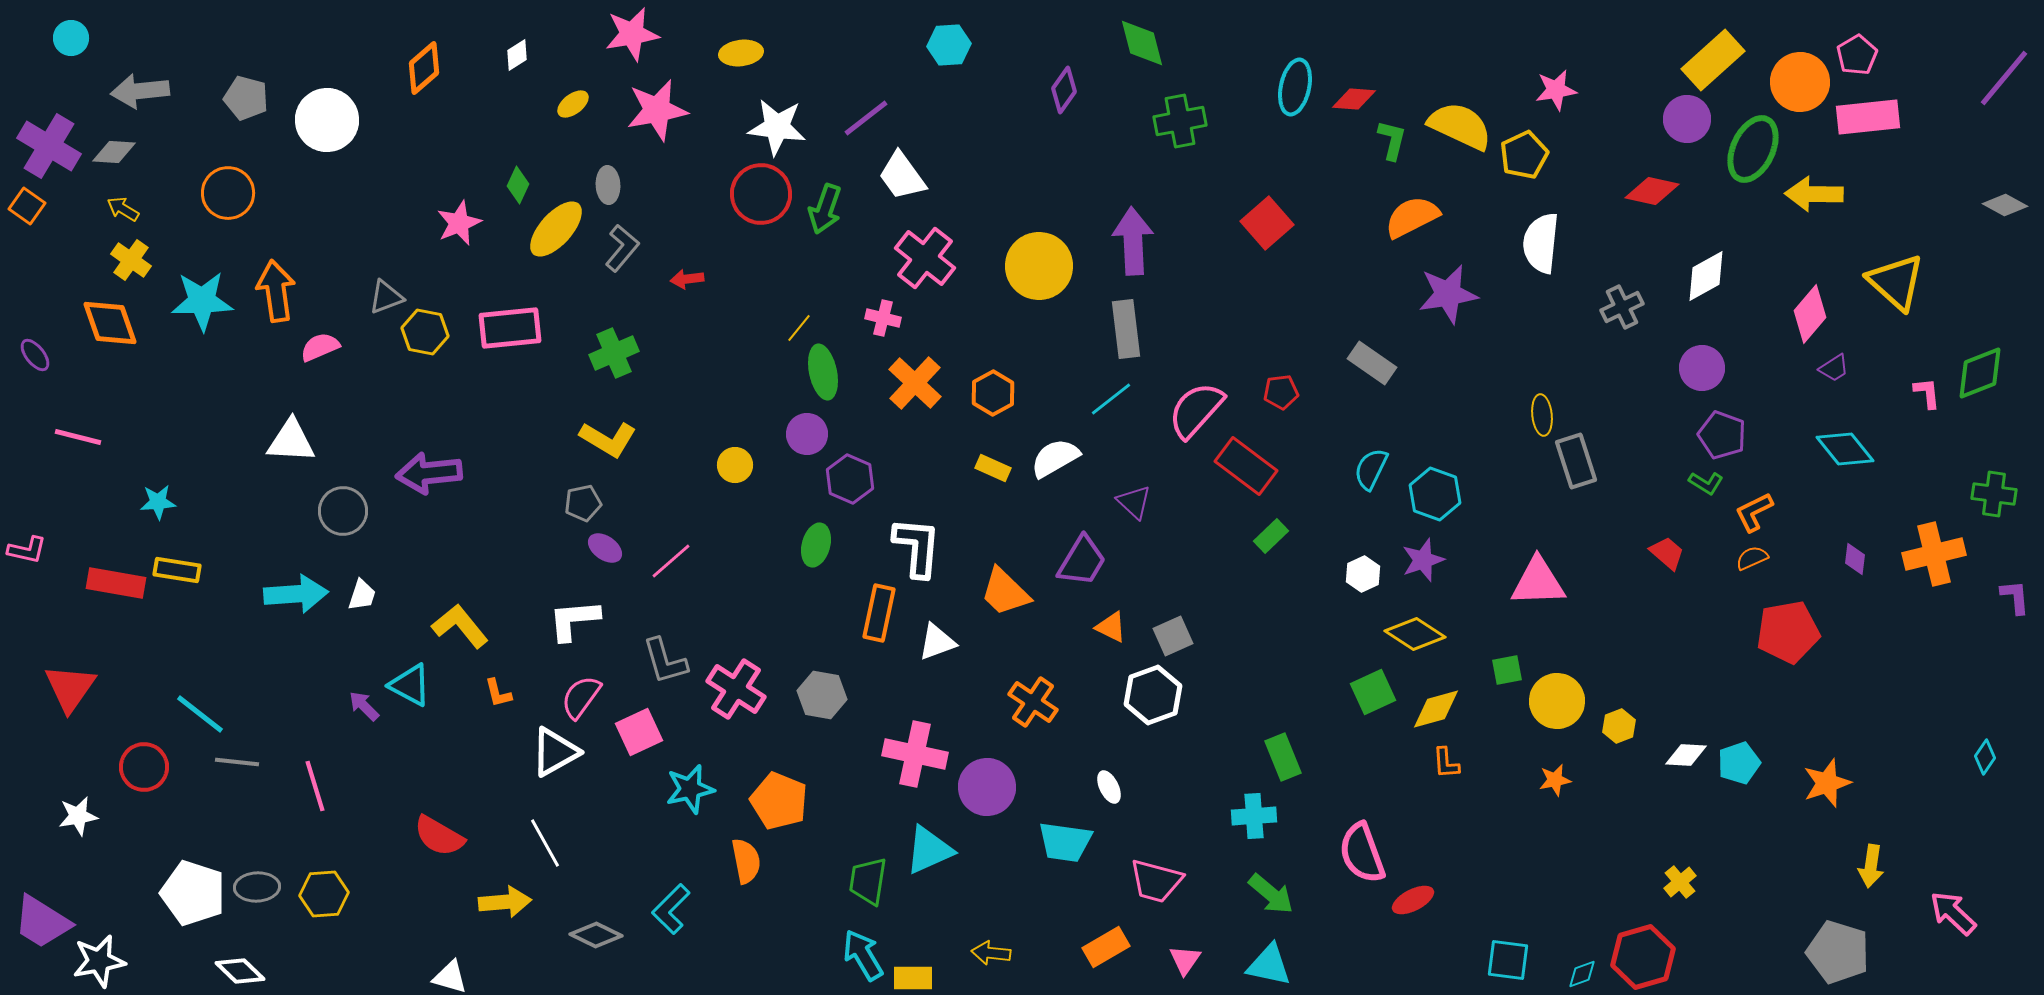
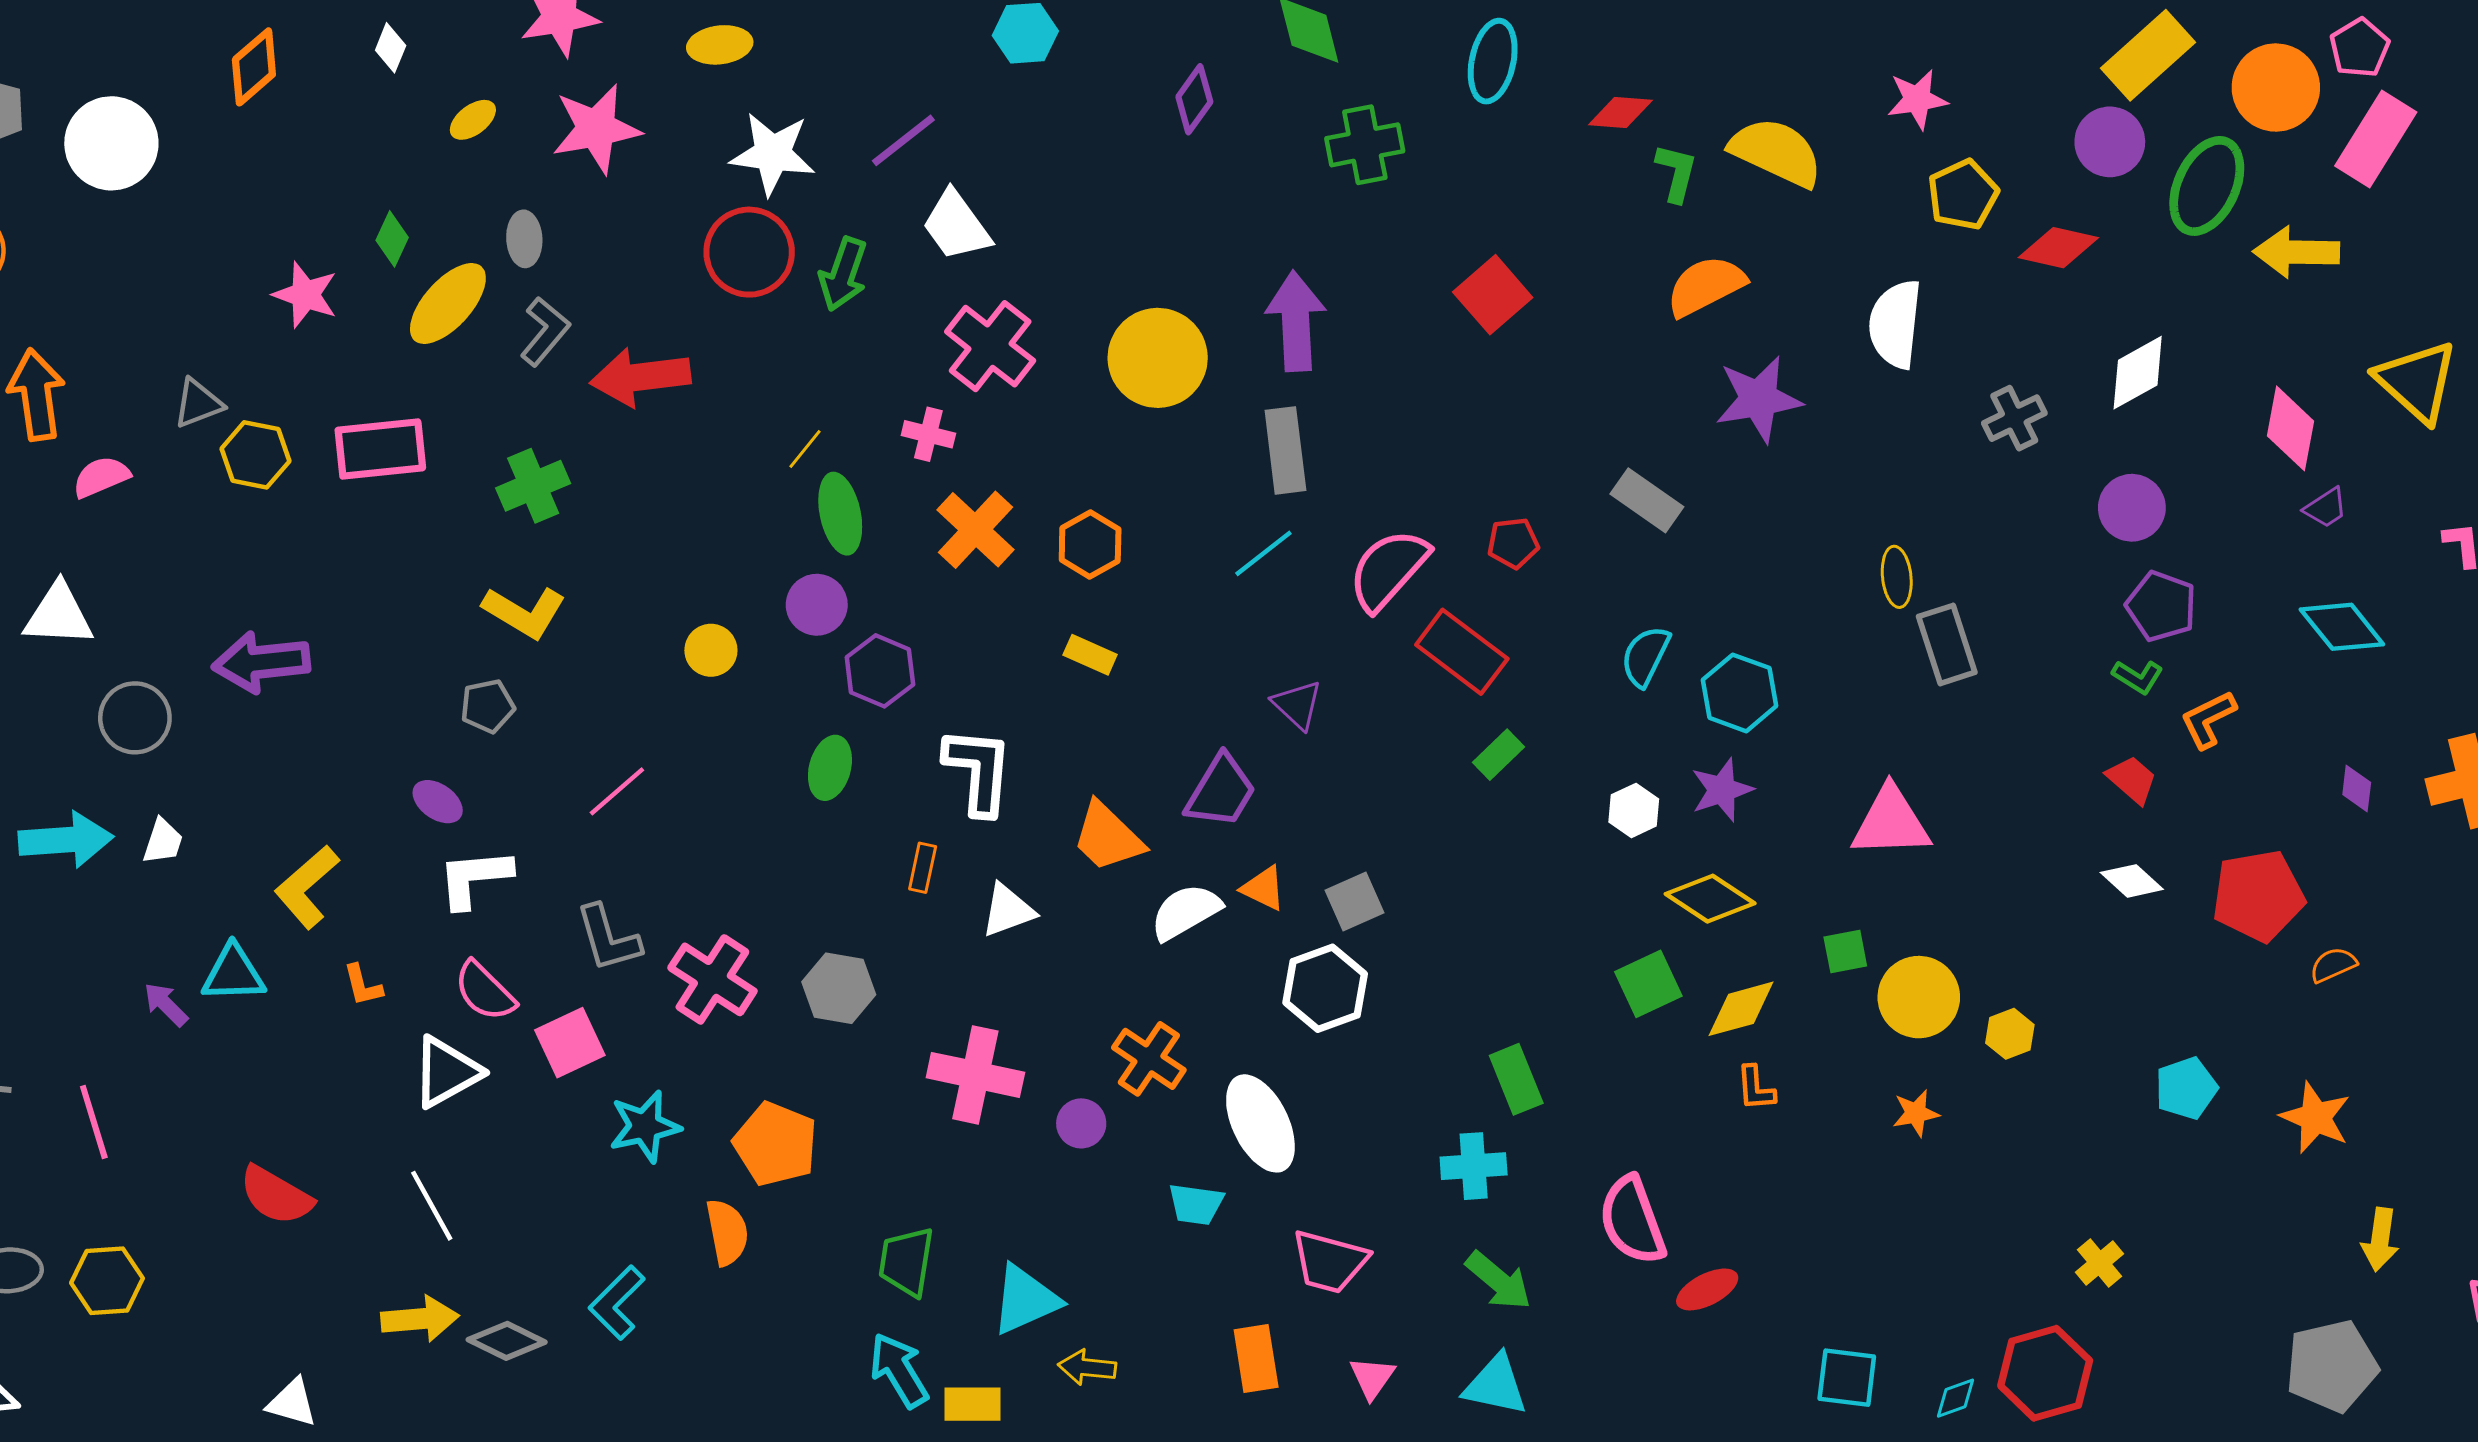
white diamond: (517, 55) -> (391, 48), turned -36
cyan ellipse: (1295, 87) -> (1493, 61), moved
pink rectangle: (1868, 117) -> (2376, 139), turned -52
yellow pentagon: (1524, 155) -> (1963, 195), moved
pink star: (459, 223) -> (305, 295), turned -30
red arrow: (687, 279) -> (640, 377), size x2.0
pink diamond: (1810, 314) -> (2291, 428), turned -30
white semicircle: (1055, 458) -> (1186, 912), moved
purple ellipse: (605, 548) -> (438, 802), moved
red trapezoid: (1667, 553) -> (2132, 780), moved
orange semicircle: (1752, 558) -> (2333, 965), moved
orange rectangle: (879, 613) -> (923, 868), size x0.6
yellow L-shape: (460, 626) -> (307, 887), turned -92
cyan triangle: (410, 685) -> (233, 974), turned -30
pink semicircle: (581, 697) -> (485, 991), turned -81
orange cross: (1033, 702) -> (1149, 1059), moved
white diamond: (1686, 755) -> (2132, 881), moved, turned 39
orange star: (1827, 783) -> (2316, 1118), turned -30
purple circle: (987, 787) -> (1081, 1123), size x0.6
white ellipse: (1109, 787) -> (1260, 1123), size x2.0
cyan trapezoid: (1065, 842) -> (1196, 1204), size x0.7
cyan triangle: (929, 850) -> (1025, 1300), moved
yellow arrow: (505, 902) -> (420, 1319), moved
orange rectangle: (1106, 947) -> (1256, 1359), turned -69
gray pentagon: (1838, 952) -> (2332, 1366), turned -30

